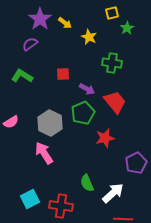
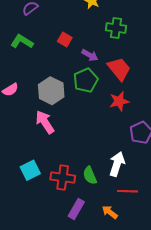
red square: (63, 74) -> (65, 40), turned 32
red star: (105, 138) -> (119, 101), moved
green semicircle: (87, 183) -> (90, 175), moved
white arrow: (113, 193) -> (117, 164), turned -30

